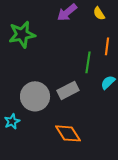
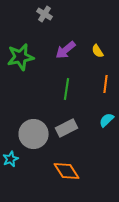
green star: (22, 34) -> (20, 57), moved
green line: (88, 62) -> (66, 89), moved

